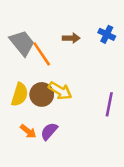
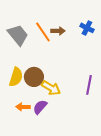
orange line: (42, 54) -> (43, 32), moved
yellow arrow: (60, 91) -> (51, 88), moved
orange arrow: (28, 131) -> (23, 107), turned 144

